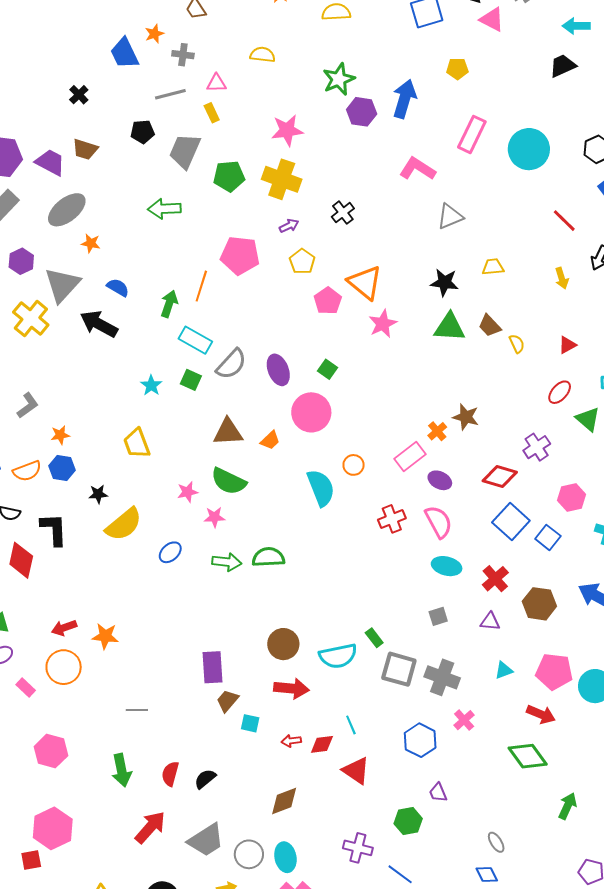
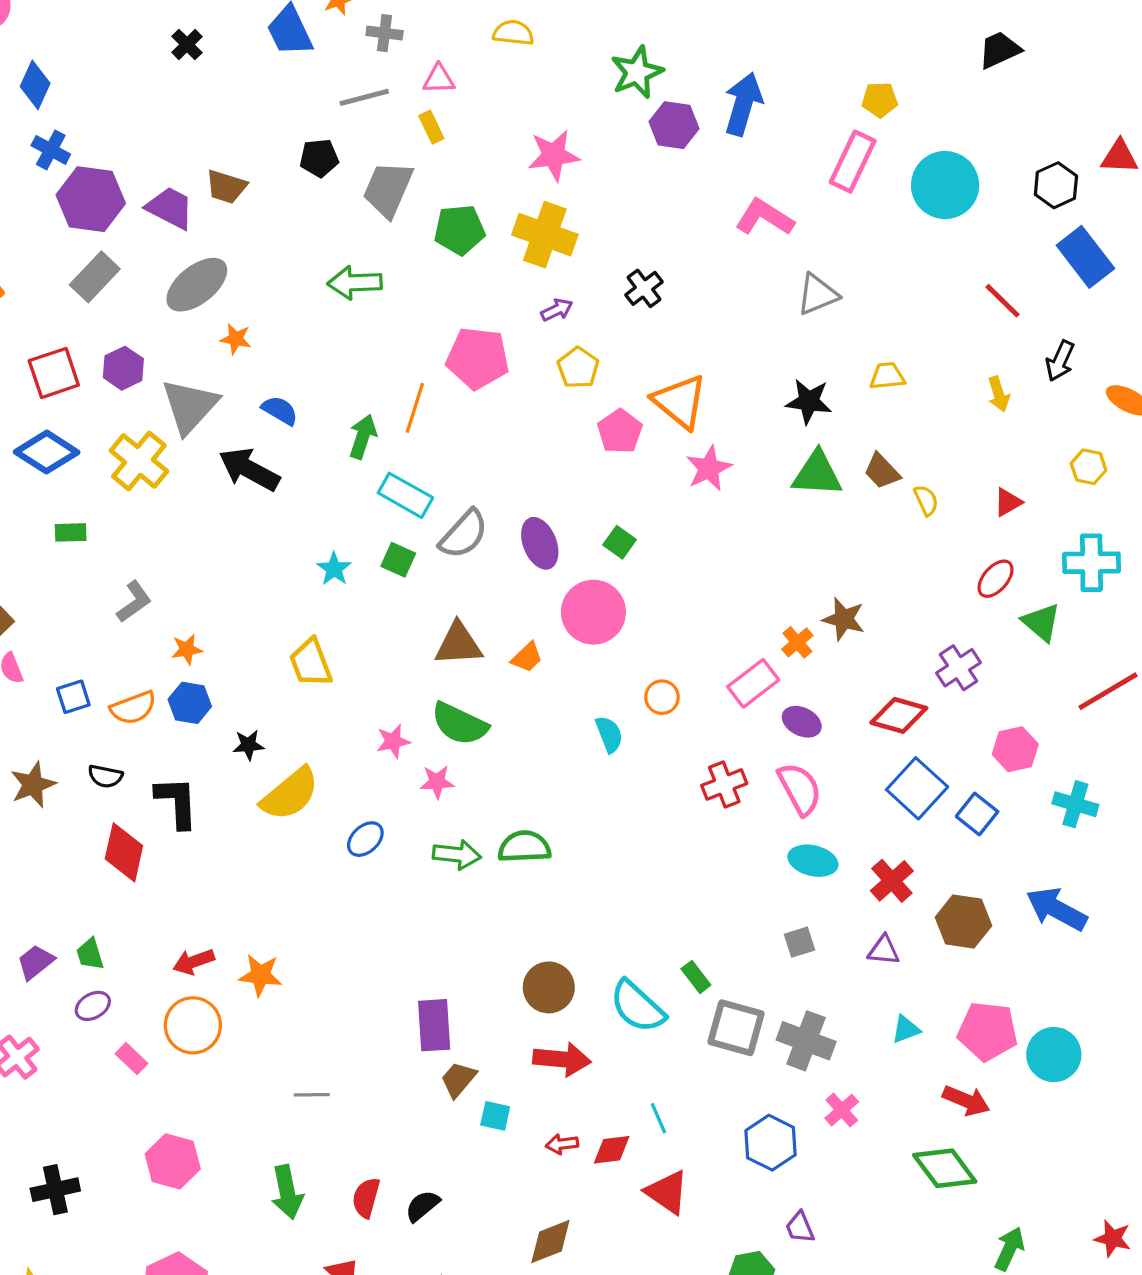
yellow pentagon: (457, 69) -> (880, 100), moved
black cross: (79, 95) -> (187, 45), moved
cyan semicircle: (321, 488) -> (609, 734), size x0.6
cyan semicircle: (338, 656) -> (637, 1007), turned 54

